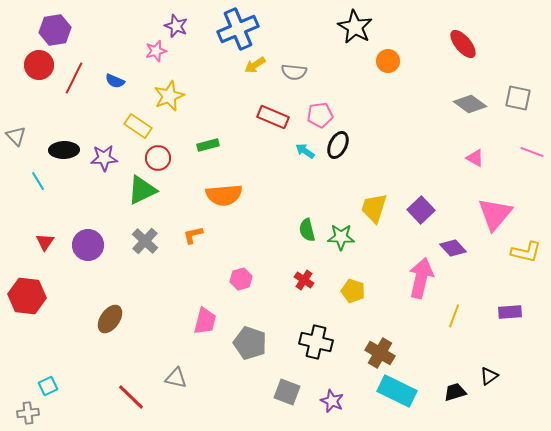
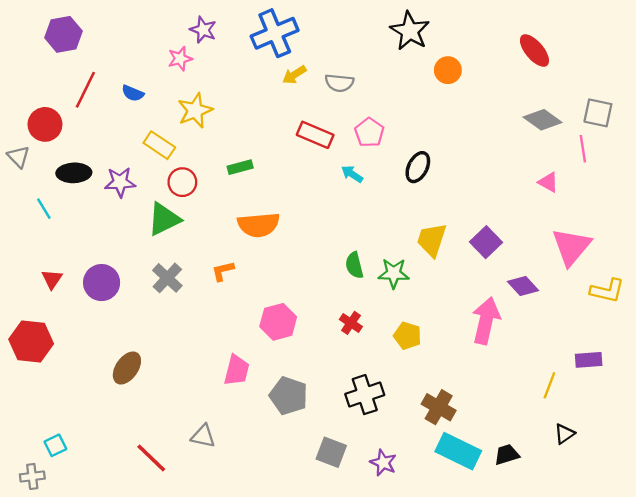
red circle: (39, 65) -> (45, 124), moved
pink pentagon: (320, 115) -> (369, 132), turned -30
black ellipse: (338, 145) -> (418, 167), moved
pink line: (532, 152) -> (583, 149), moved, turned 60
pink hexagon: (241, 279) -> (278, 322), size x1.4
yellow line: (454, 316) -> (549, 385), moved
black cross: (316, 342) -> (365, 395), turned -32
black trapezoid: (455, 392) -> (507, 455), moved

